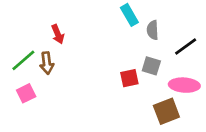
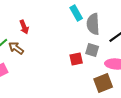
gray semicircle: (153, 30) -> (93, 24), size x1.5
brown arrow: (47, 63) -> (16, 48), turned 133

